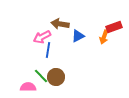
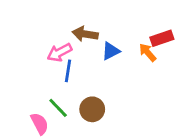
orange arrow: (104, 37) -> (148, 52), turned 120
brown circle: (56, 77) -> (92, 109), moved
pink semicircle: (28, 87) -> (40, 124), turned 63

